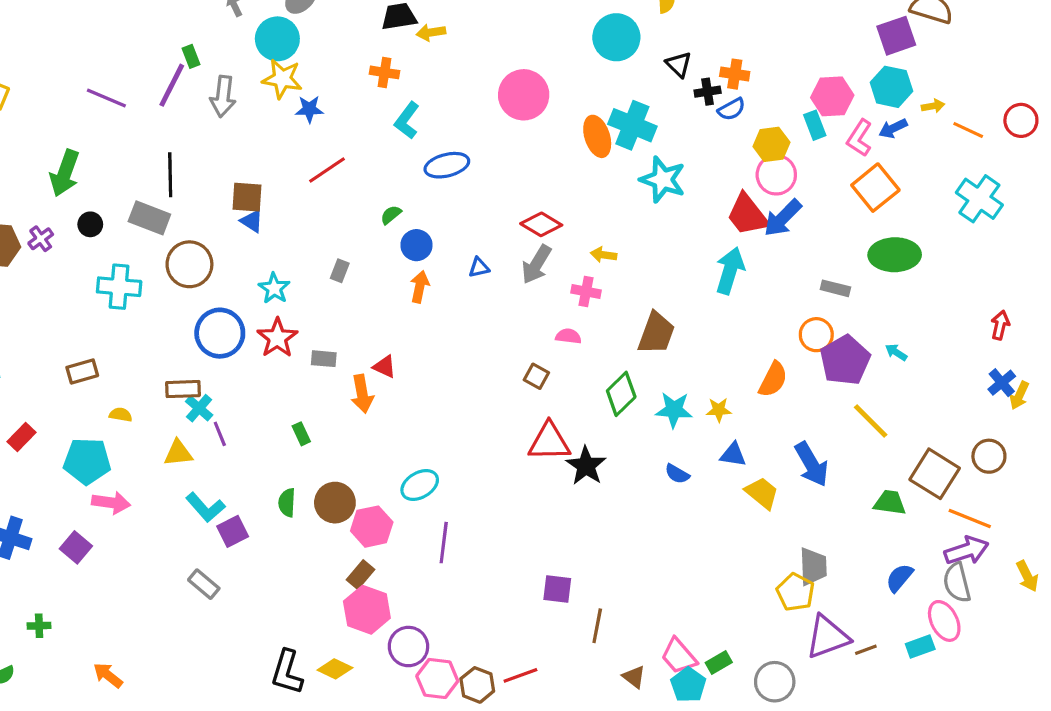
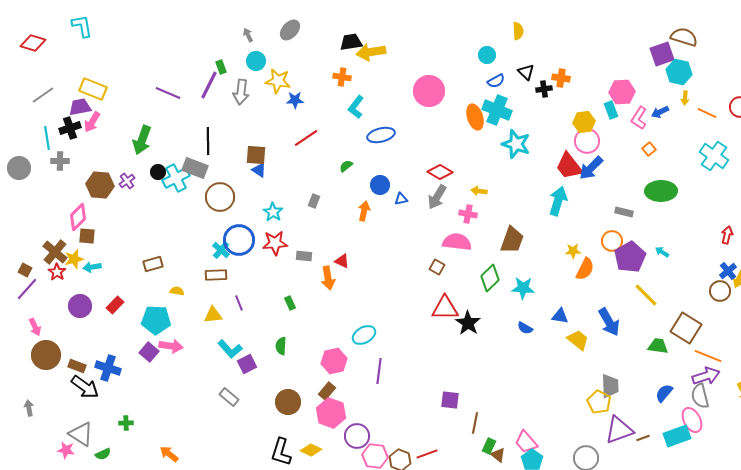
yellow arrow: (431, 32) -> (371, 52), size x1.6
cyan circle: (616, 37) -> (487, 55), size x0.6
cyan circle: (277, 39) -> (256, 61), moved, size x0.7
cyan hexagon: (891, 87) -> (679, 72), moved
yellow arrow: (933, 106) -> (685, 98), turned 104
blue semicircle: (732, 109) -> (496, 81), moved
orange square: (875, 188) -> (649, 149), size x0.5
blue circle: (416, 245) -> (380, 185), moved
cyan cross: (119, 287) -> (176, 178), moved, turned -32
pink semicircle: (568, 336) -> (457, 242), size x1.8
red star: (277, 338) -> (275, 243), turned 30
cyan cross: (199, 408) -> (221, 250), moved
yellow star: (719, 410) -> (573, 251), moved
brown circle: (989, 456) -> (720, 291), moved
brown circle: (335, 503) -> (288, 402), moved
purple square: (76, 547) -> (149, 352), moved
cyan rectangle: (920, 647) -> (677, 436), size x1.5
green rectangle: (719, 662) -> (489, 446), moved, turned -35

